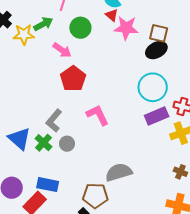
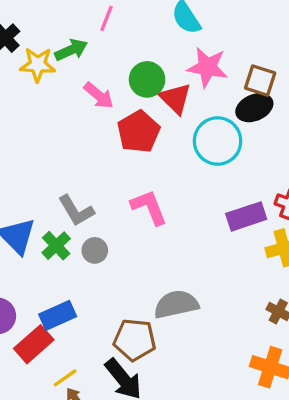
red triangle: (112, 15) -> (175, 98), moved, size x1.5
green circle: (80, 28) -> (147, 79), moved
red pentagon: (73, 79) -> (139, 132), moved
cyan circle: (153, 87) -> (218, 141), moved
gray L-shape: (54, 121) -> (76, 211), turned -75
blue rectangle: (48, 185) -> (58, 315), turned -40

